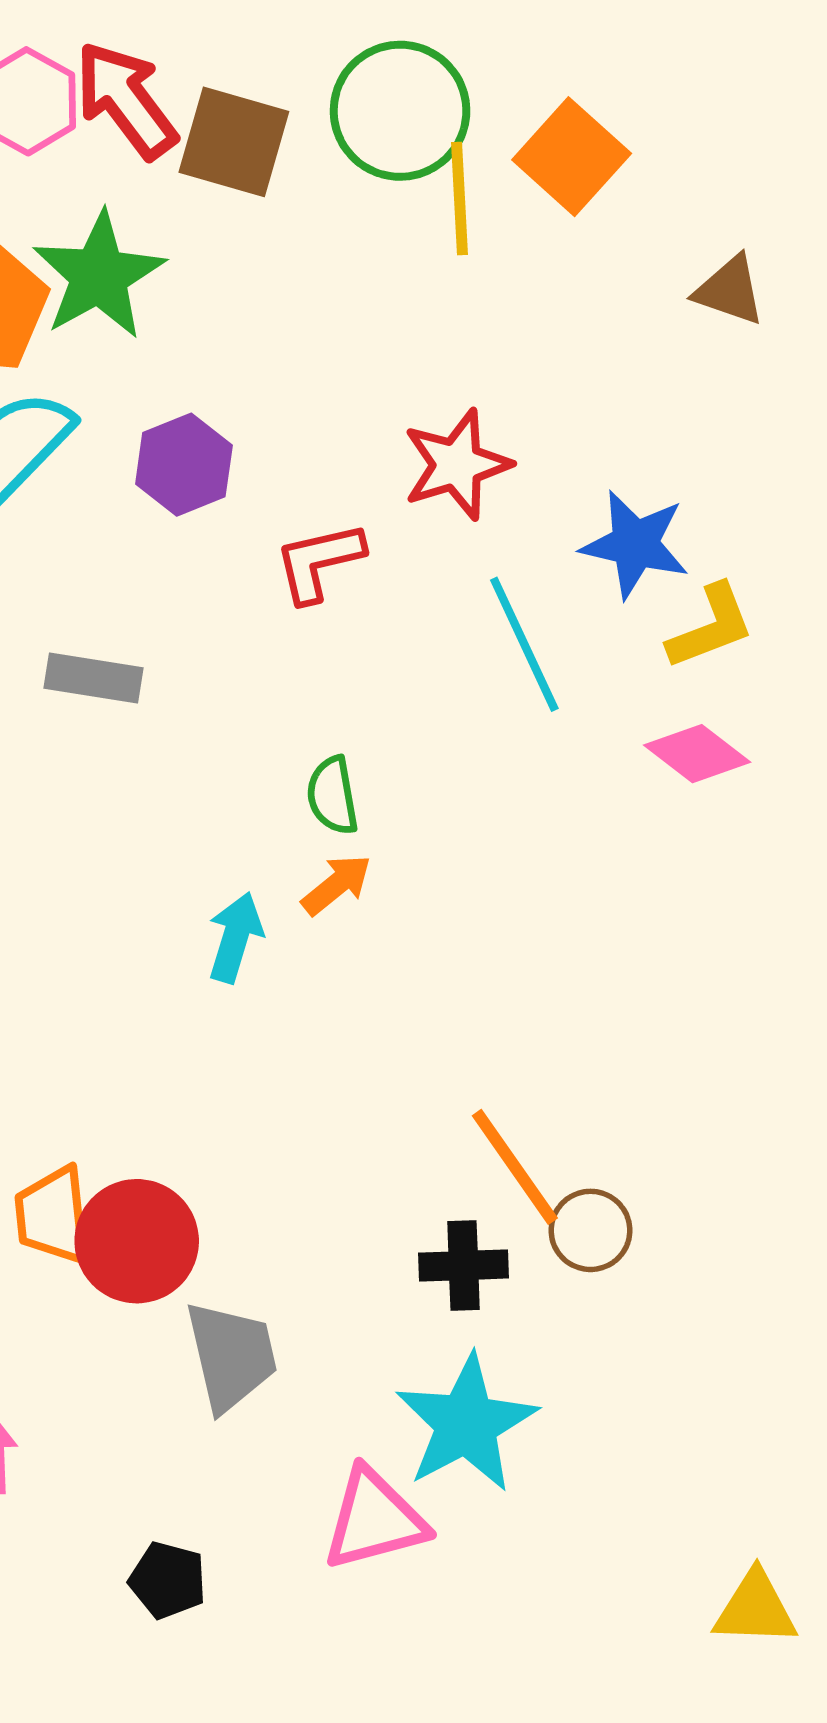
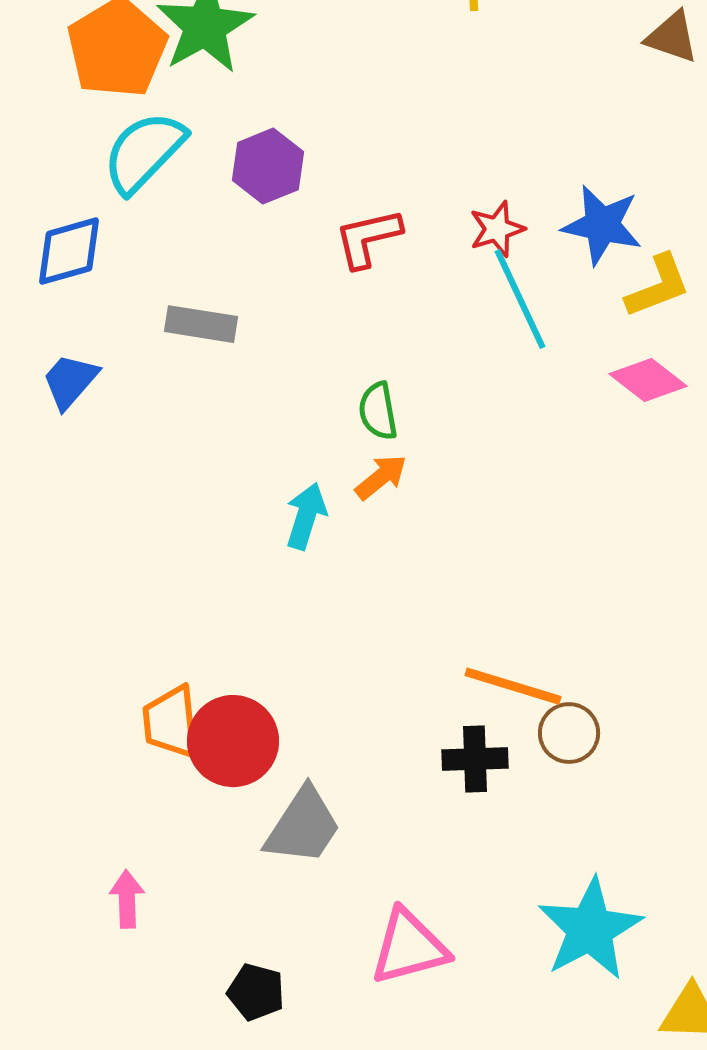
red star: (457, 465) -> (497, 229), moved, size x0.7
orange line: (515, 1167) -> (513, 686), turned -38
gray trapezoid: (231, 1356) -> (303, 826), turned 46
cyan star: (466, 1424) -> (590, 929), moved

